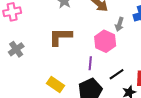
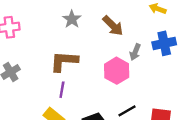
purple line: (90, 63) -> (62, 90), moved

